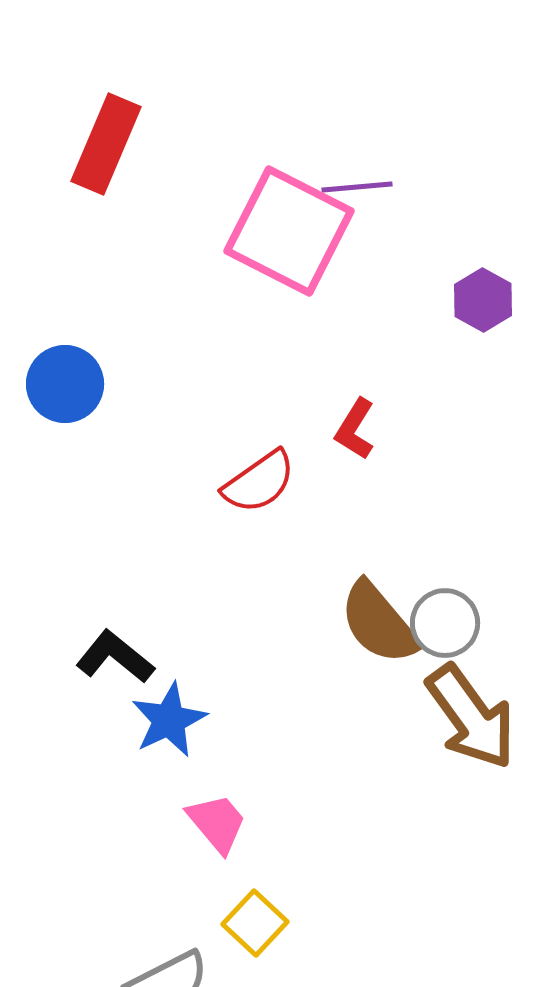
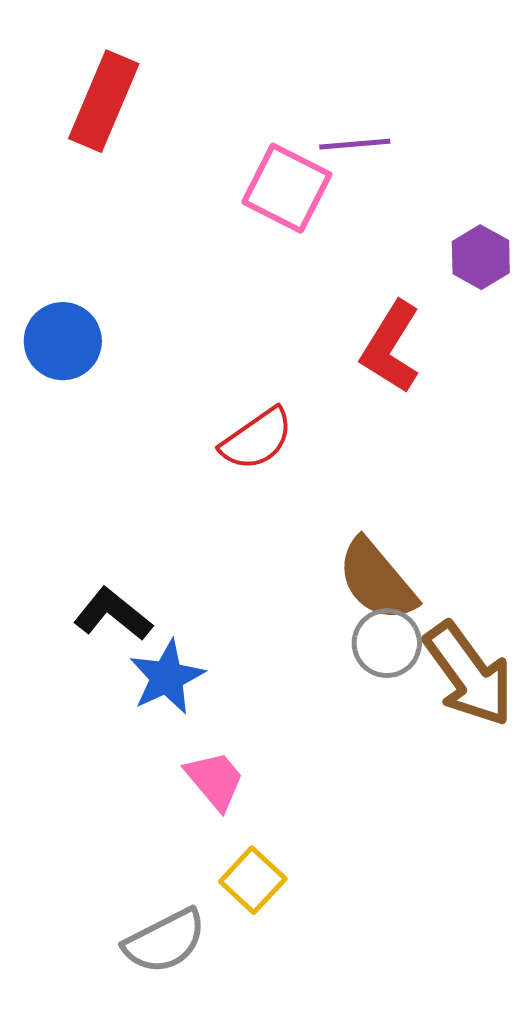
pink square: (289, 231) -> (287, 188), size x0.7
red L-shape: (355, 429) -> (391, 347), moved, size x1.5
gray circle: (445, 623) -> (387, 643), moved

